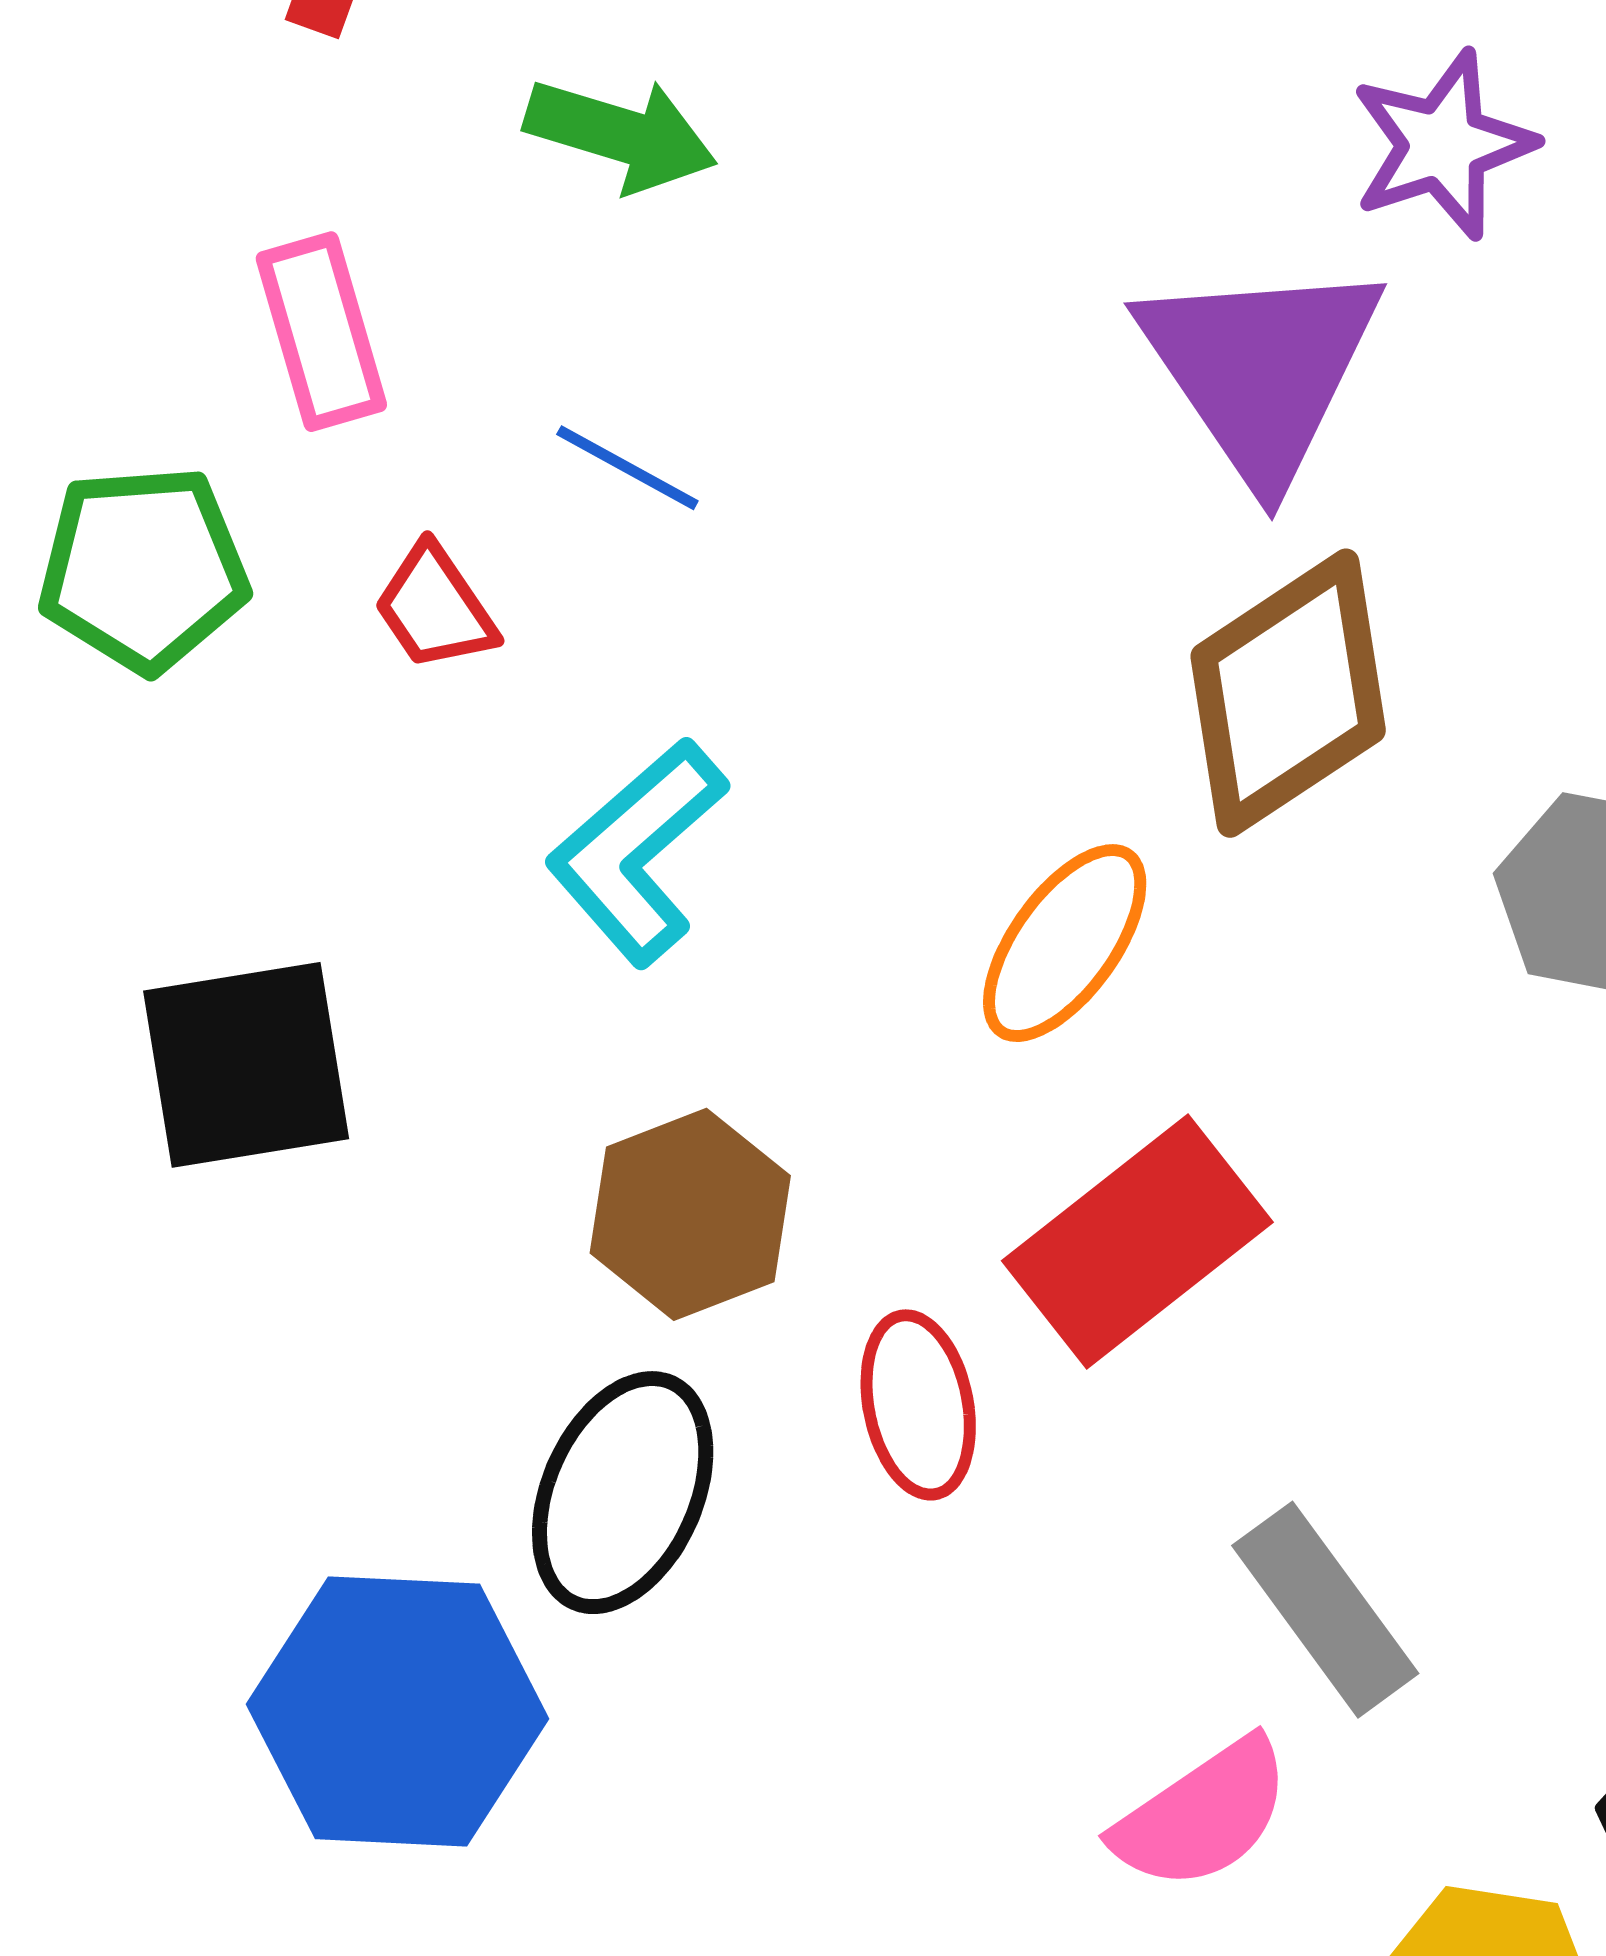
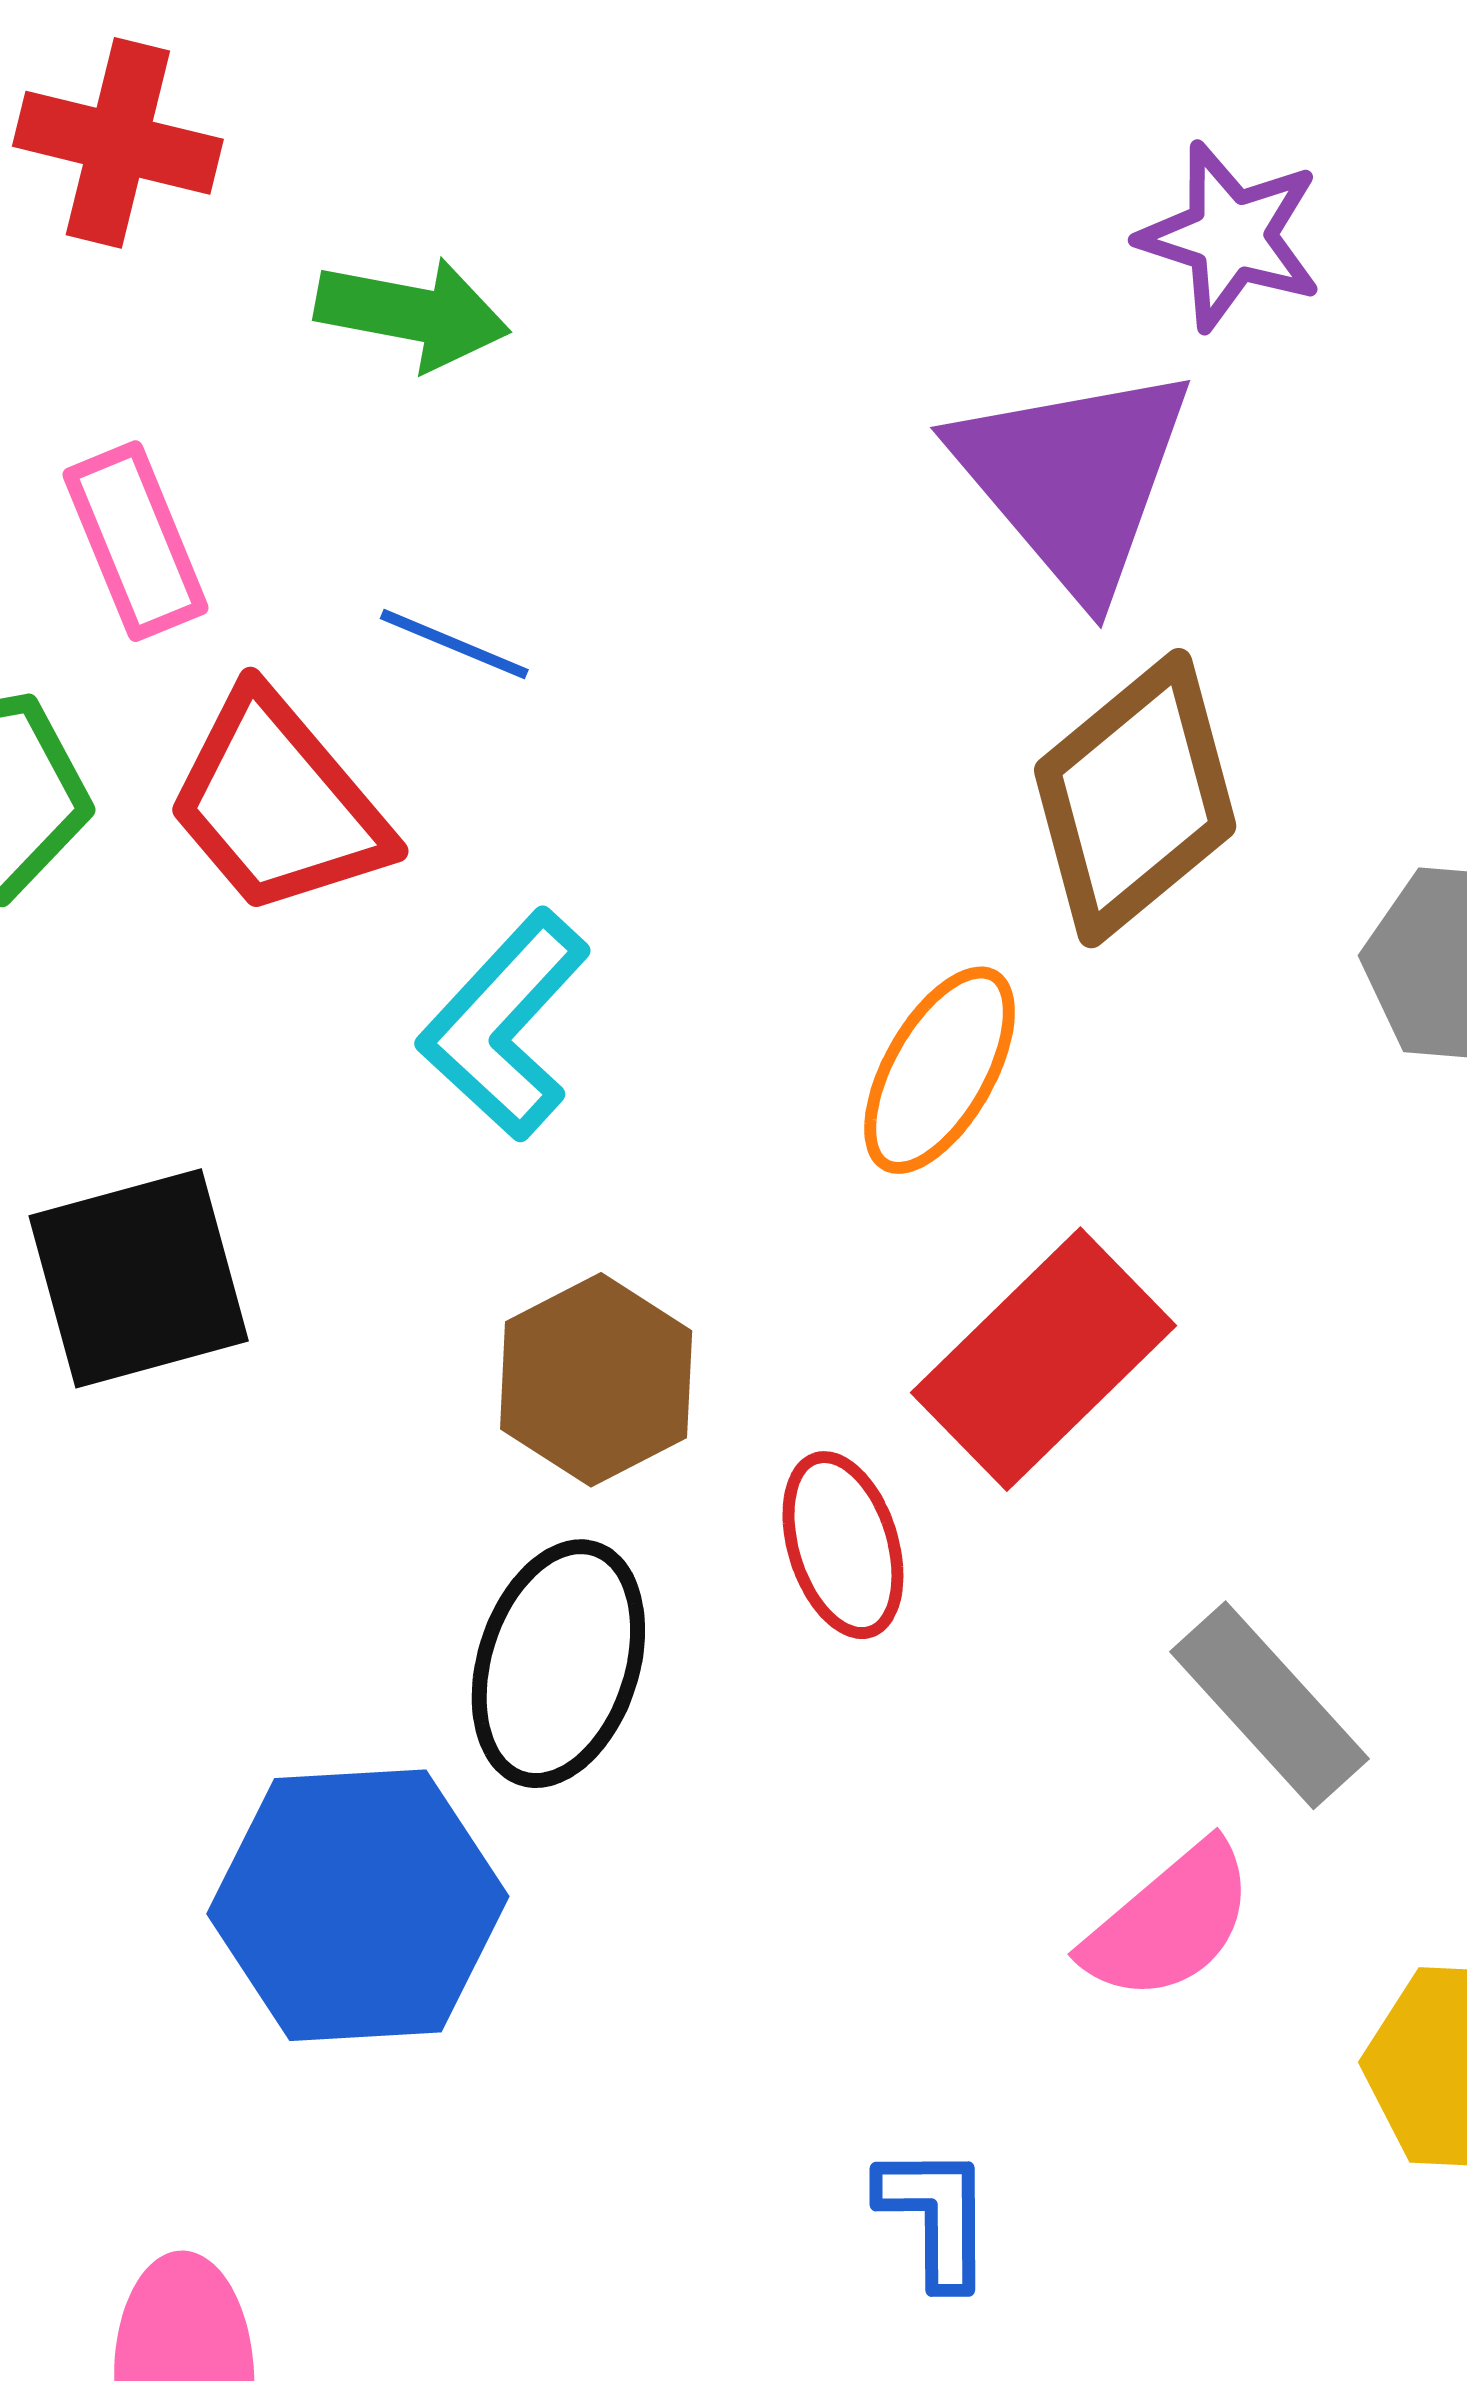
purple star: (1443, 145) -> (1231, 236), turned -30
red trapezoid: (435, 608) -> (278, 804), size x1.8

